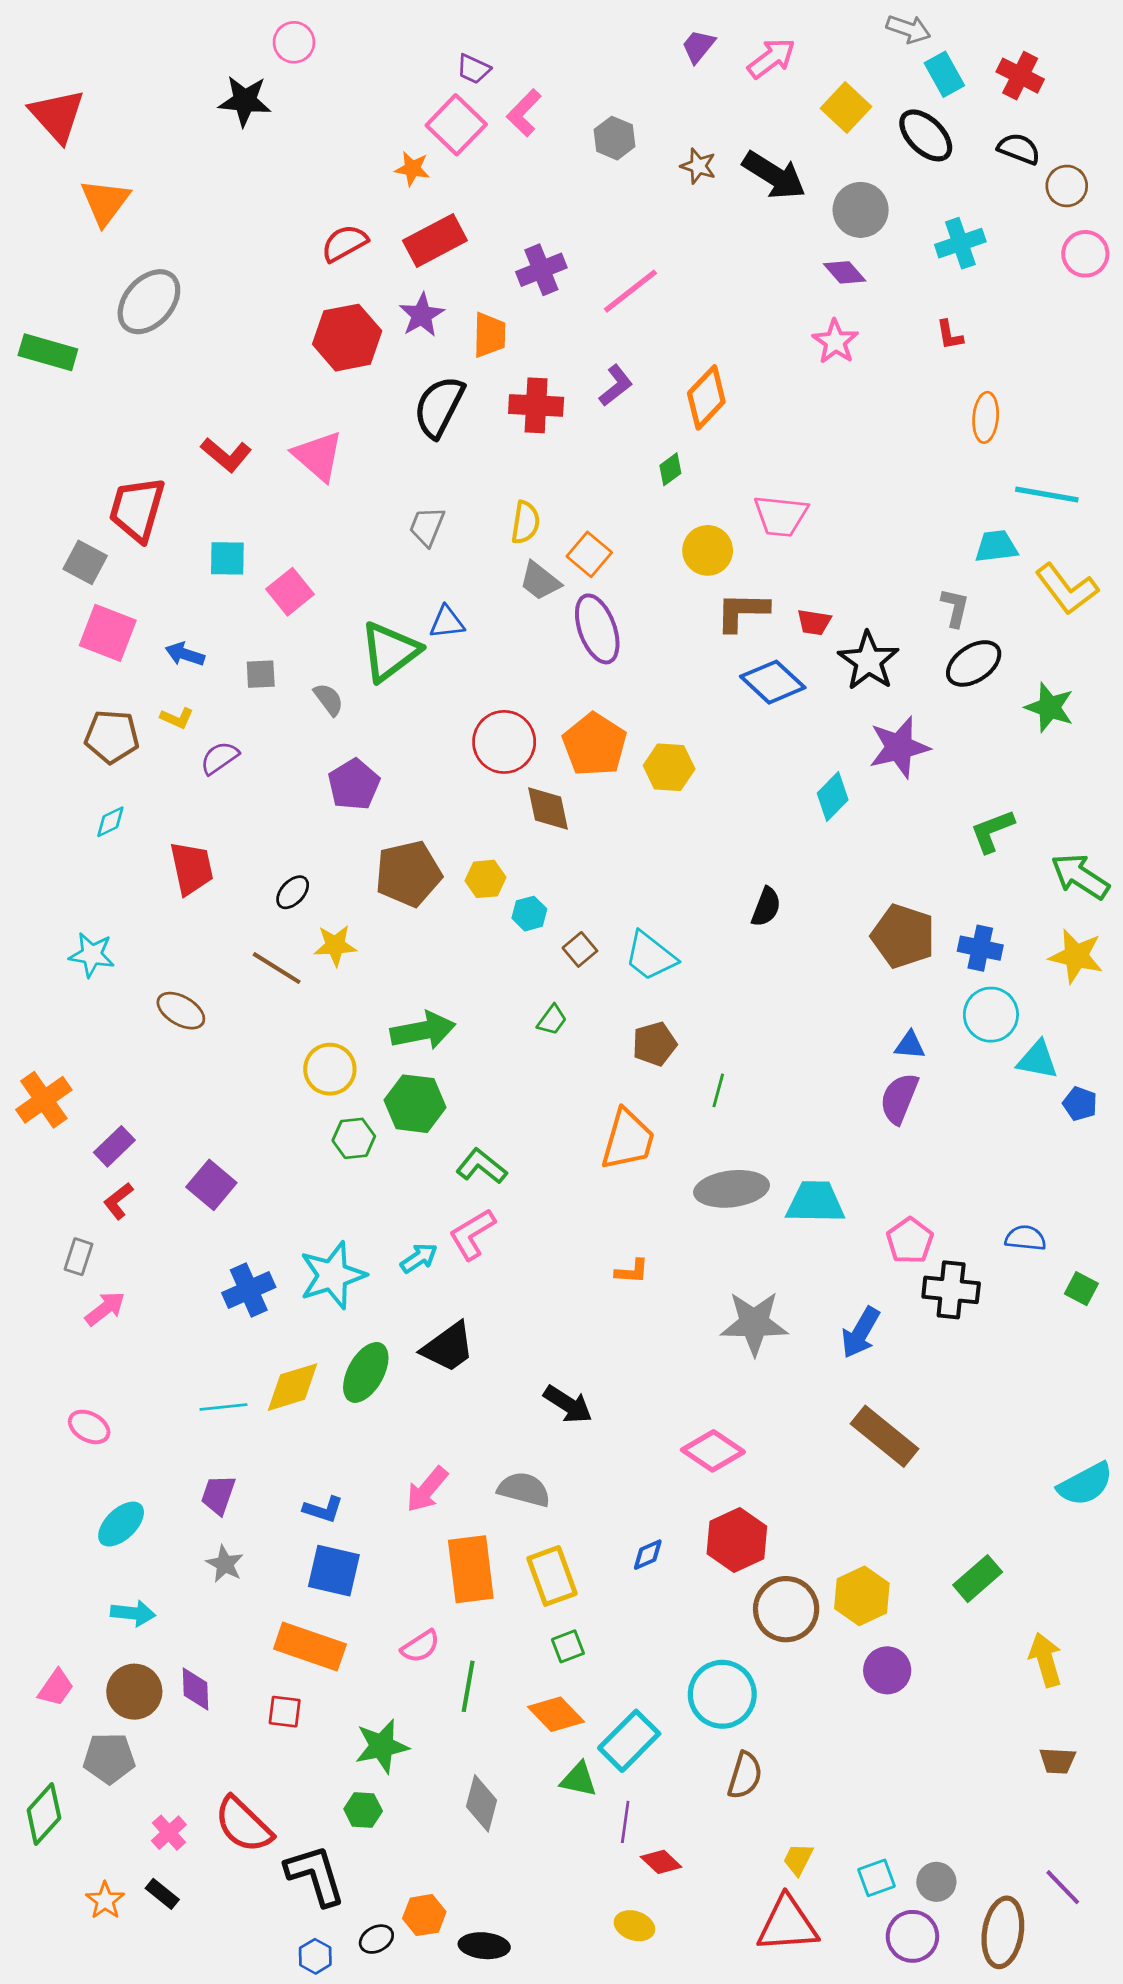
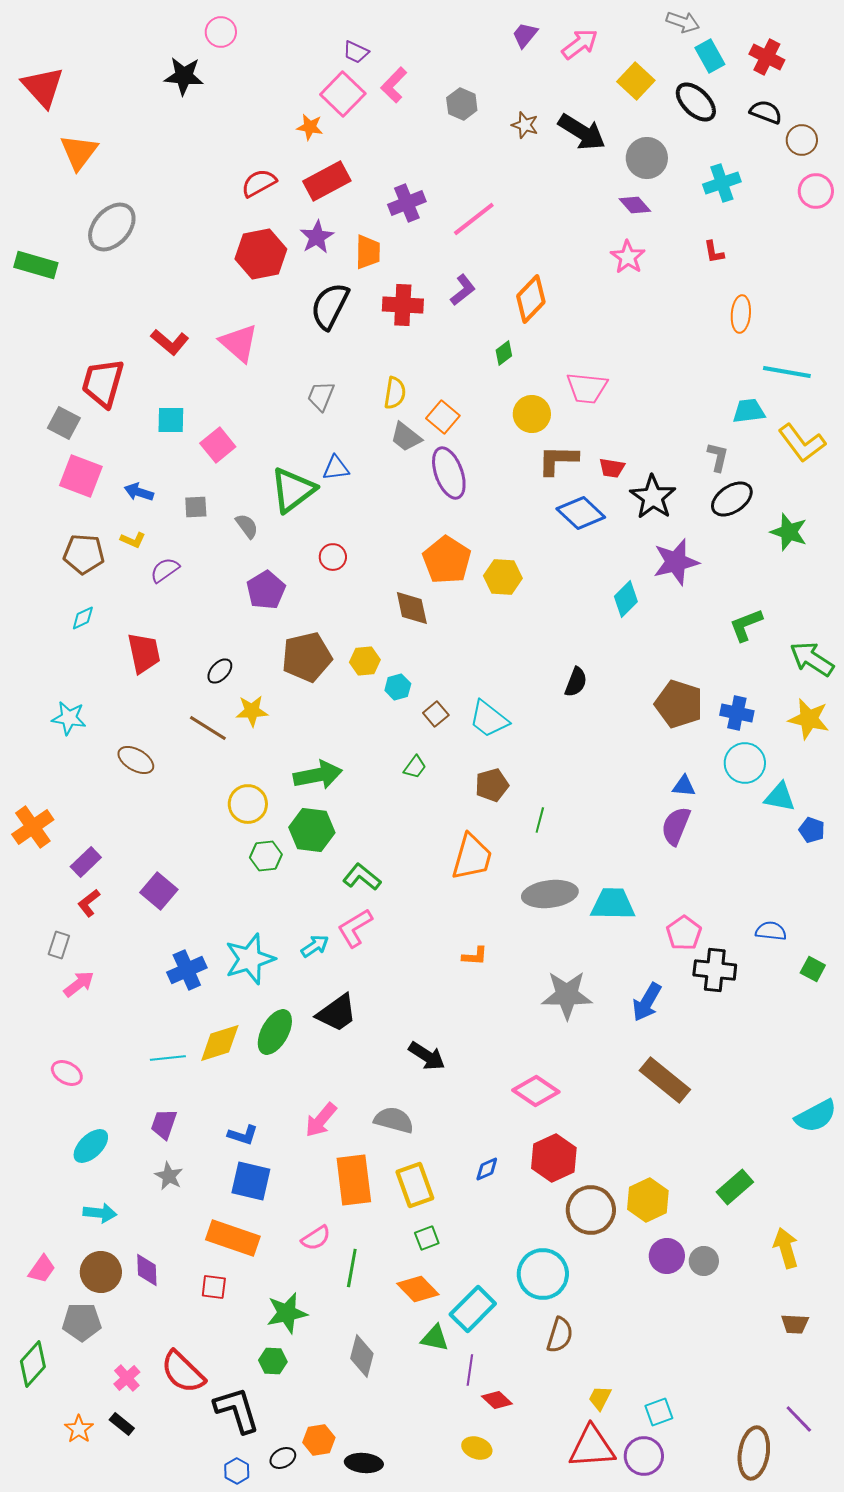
red circle: (504, 742) -> (333, 557), moved, size x0.6
gray circle: (936, 1882) -> (704, 1261), moved
purple circle: (912, 1936) -> (644, 1456), moved

